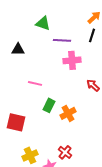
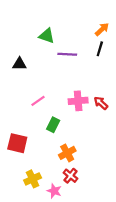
pink cross: (72, 60) -> (78, 101), moved
pink line: (35, 83) -> (38, 101), turned -48
orange cross: (68, 113) -> (67, 153), moved

